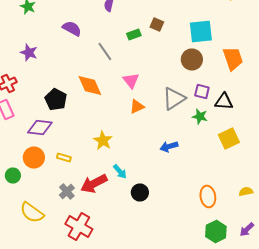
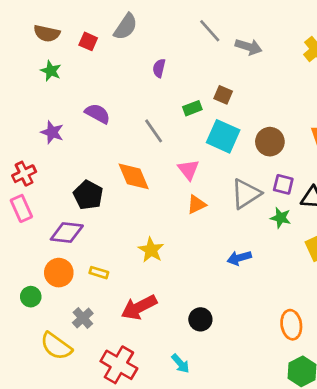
purple semicircle: (72, 28) -> (98, 114), moved
cyan square: (201, 32) -> (223, 136), moved, turned 30
cyan arrow: (120, 172) -> (180, 363), moved
gray cross: (67, 192) -> (83, 318), moved

